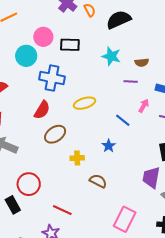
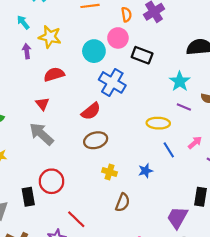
orange semicircle: (90, 10) -> (126, 15), moved
purple line: (131, 81) -> (184, 107), moved
yellow ellipse: (84, 103) -> (158, 123), moved
brown semicircle: (98, 181) -> (123, 202), turned 66

